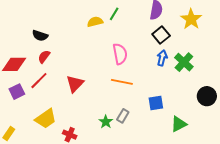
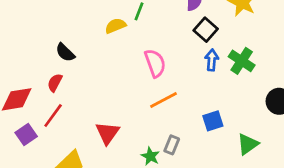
black semicircle: (40, 36) -> (65, 53), moved, turned 35
orange line: (122, 82) -> (163, 100), turned -30
red triangle: (75, 84) -> (107, 133), moved

